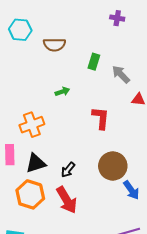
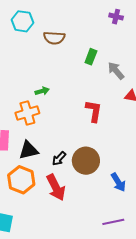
green arrow: (62, 92) -> (42, 91), moved
brown circle: (113, 166) -> (86, 161), moved

